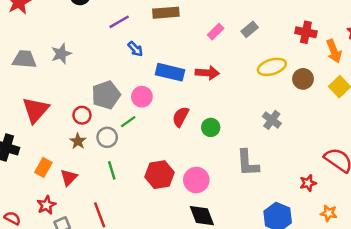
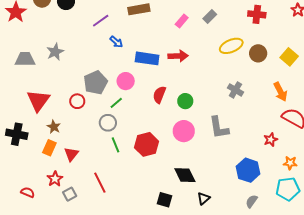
orange arrow: (334, 51) -> (280, 92), moved
gray circle: (107, 137) -> (108, 123), moved
brown star: (78, 141) -> (54, 127), moved
green line: (112, 170) -> (115, 145), moved
pink circle: (196, 180) -> (184, 131), moved

